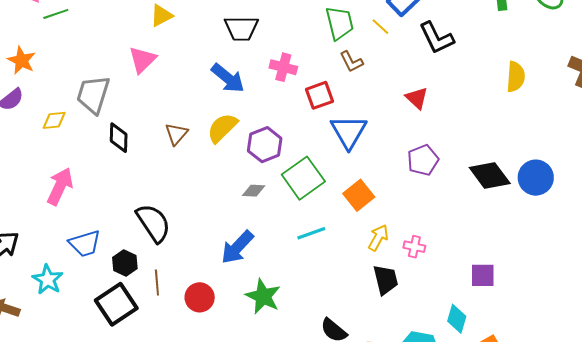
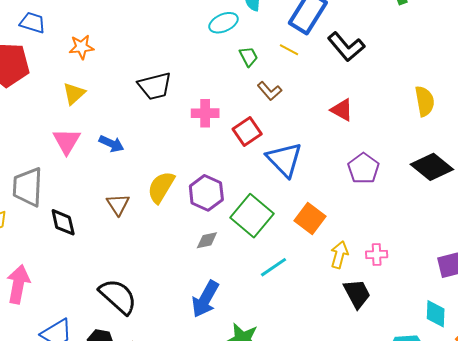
green trapezoid: (340, 23) -> (249, 57), size x0.6
yellow semicircle: (516, 77) -> (425, 101), moved
blue arrow: (228, 78) -> (111, 144), moved, size x0.7

